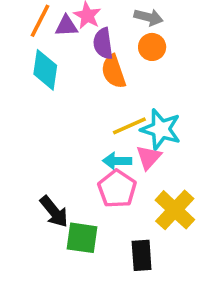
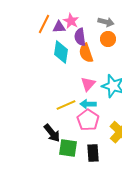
cyan diamond: (45, 70) -> (61, 52), moved
yellow line: (129, 126) -> (66, 105), moved
pink triangle: (149, 157) -> (88, 84), moved
black rectangle: (142, 255) -> (93, 153), moved

